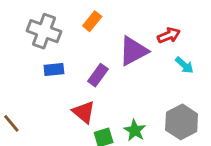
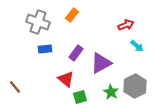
purple triangle: (133, 51) -> (101, 63), moved
green star: (135, 130) -> (111, 92), moved

